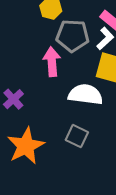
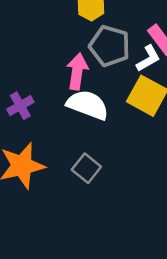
white semicircle: (85, 95) -> (88, 105), moved

